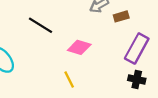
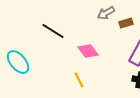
pink diamond: (79, 47) -> (88, 51), turned 35

